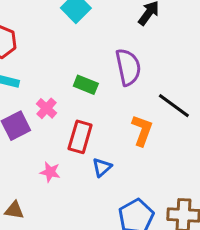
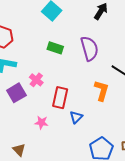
green rectangle: (86, 85) -> (55, 48), moved
brown triangle: (14, 210) -> (19, 150), turned 40

